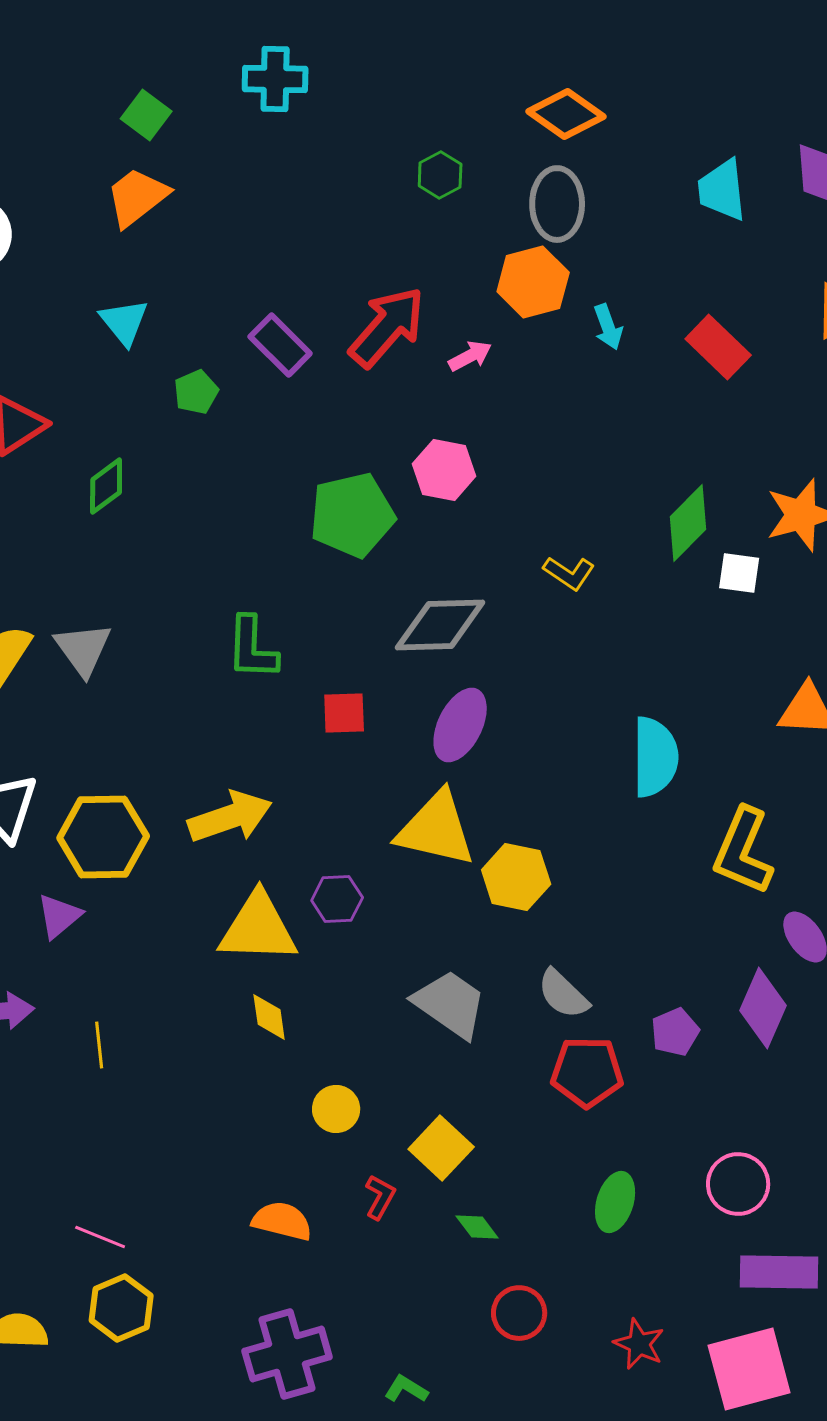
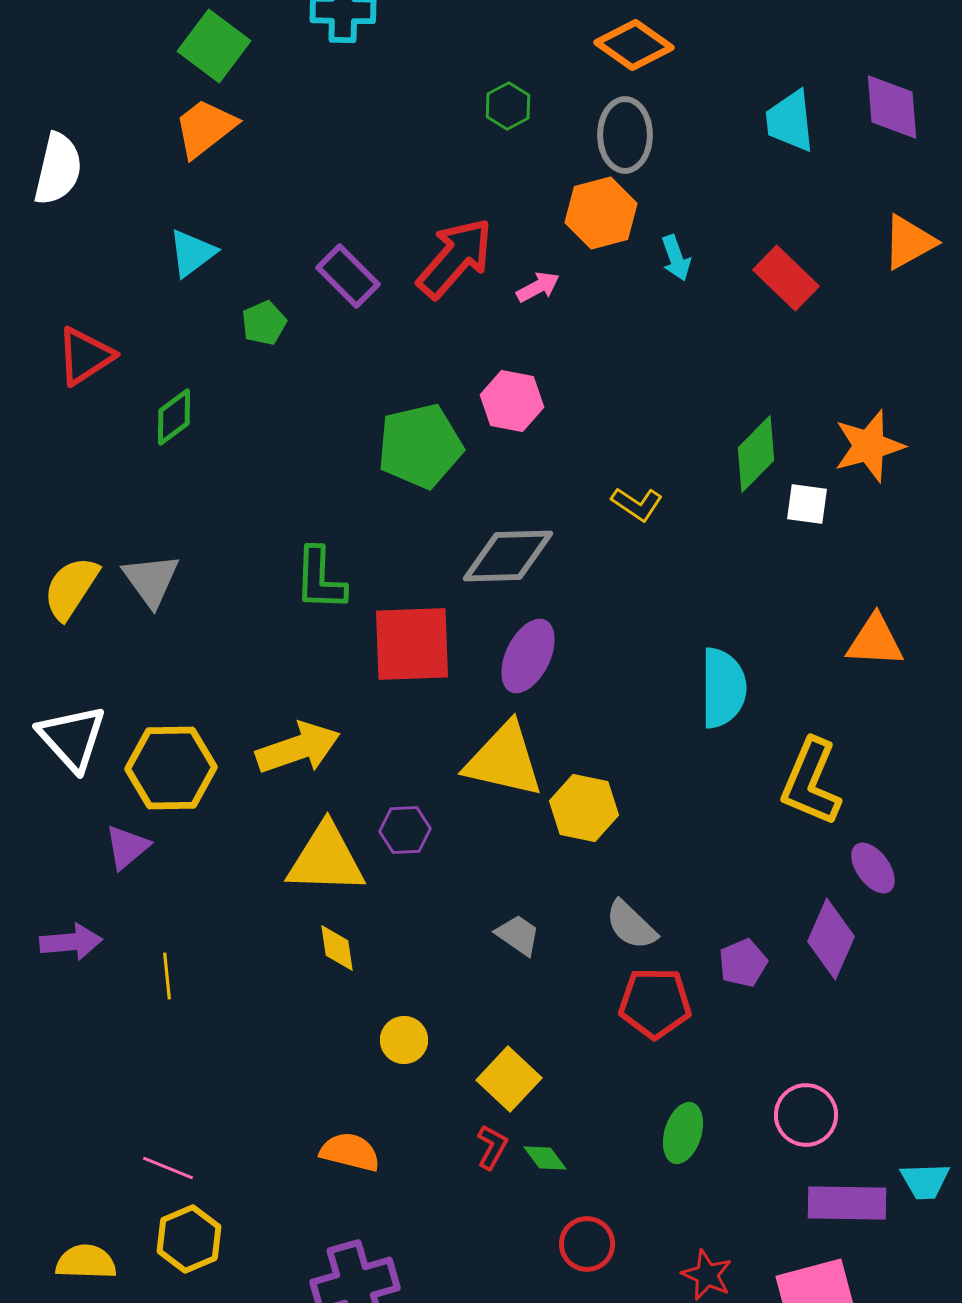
green square: (146, 115) -> (214, 46), size x1.4
cyan triangle: (124, 322) -> (192, 253), turned 32
red square: (344, 713) -> (412, 644), size x1.8
gray trapezoid: (450, 1004) -> (518, 935), size x0.6
red L-shape: (380, 1197) -> (492, 1147), moved

